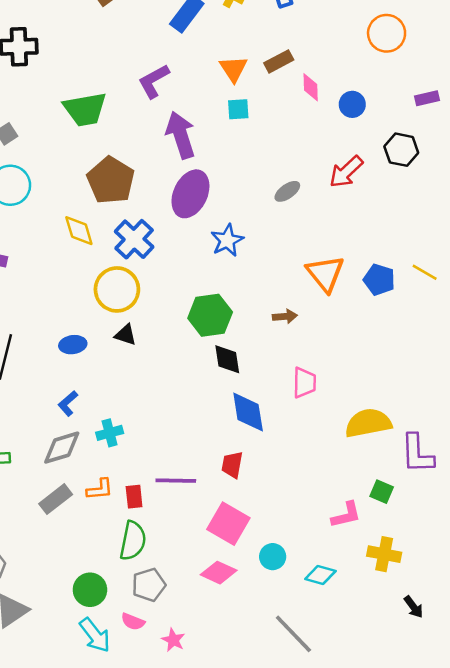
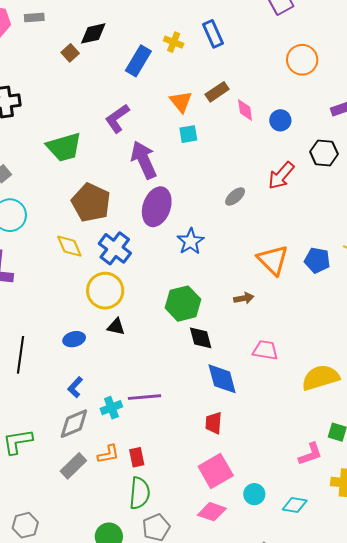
pink trapezoid: (304, 383) -> (265, 350), turned -76
purple line: (176, 481) -> (145, 397), moved
pink square: (228, 524) -> (216, 471), turned 36

